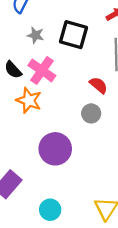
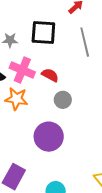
red semicircle: (98, 85) -> (50, 75), moved
gray circle: (91, 113) -> (63, 100), moved

